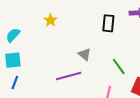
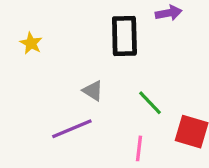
black rectangle: (108, 23) -> (124, 36), size x1.4

